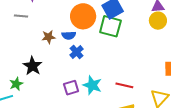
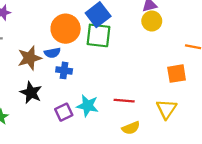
brown star: (49, 37) -> (30, 58), size x1.5
blue cross: (77, 52) -> (64, 70), turned -32
black star: (32, 66) -> (31, 93), moved

